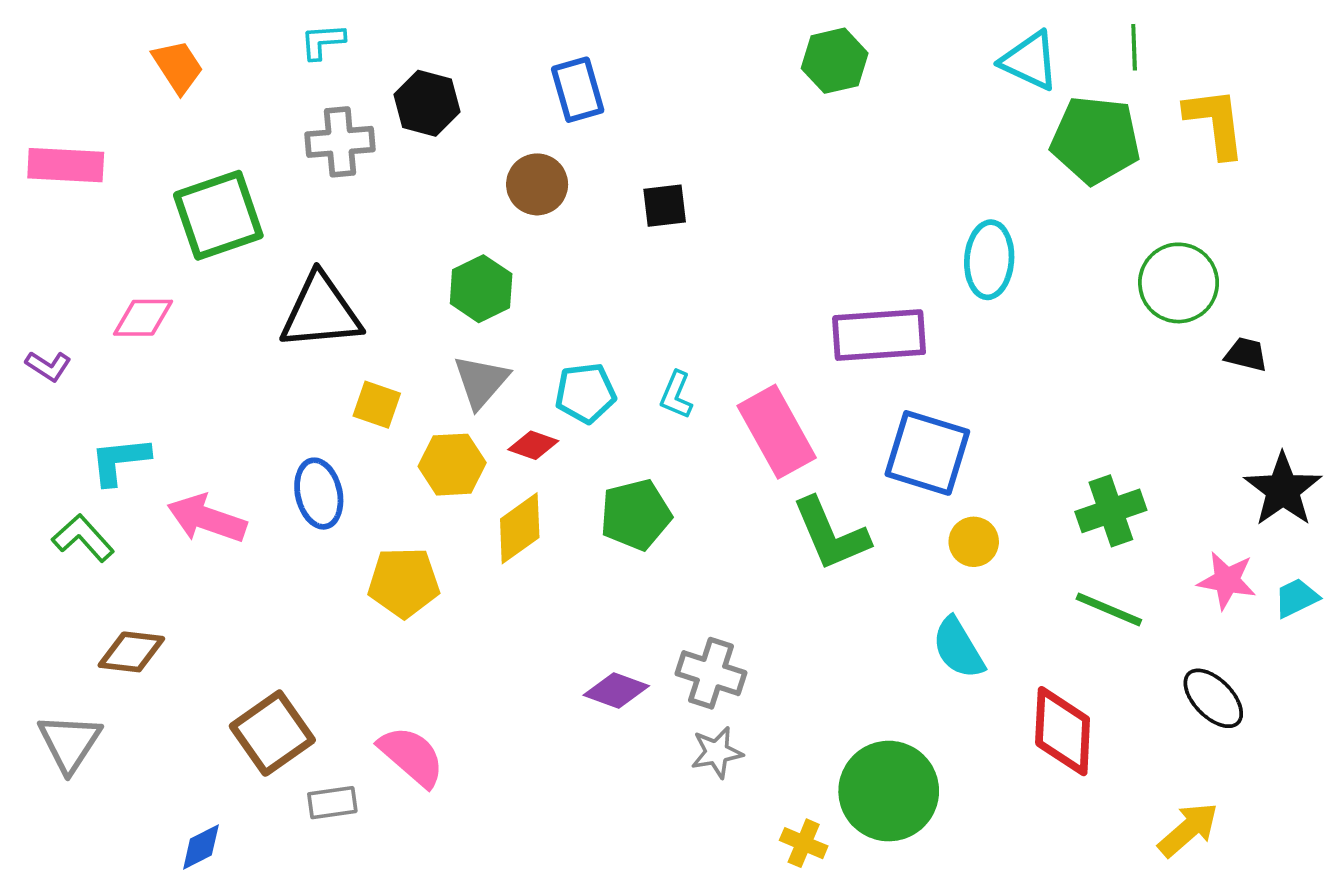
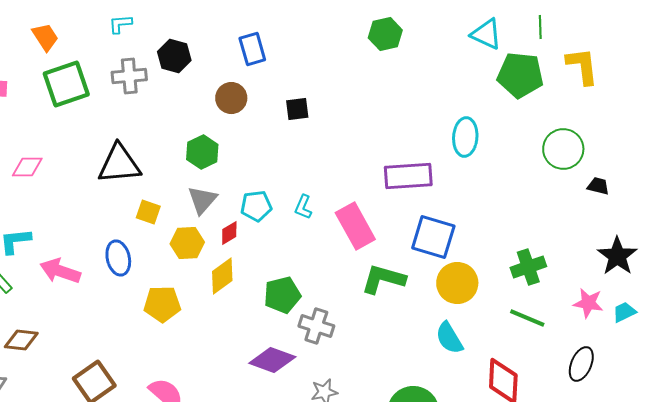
green square: (218, 215) -> (66, 84), moved
red diamond: (533, 445) -> (229, 233), turned -50
green pentagon: (636, 515) -> (282, 295), moved
green L-shape: (831, 534) -> (383, 279), turned 129
yellow circle: (974, 542) -> (457, 283), size x1.6
gray cross: (711, 673) -> (316, 326), moved
purple diamond: (616, 691) -> (272, 360), size x1.4
black ellipse: (1213, 698) -> (581, 364), turned 68

